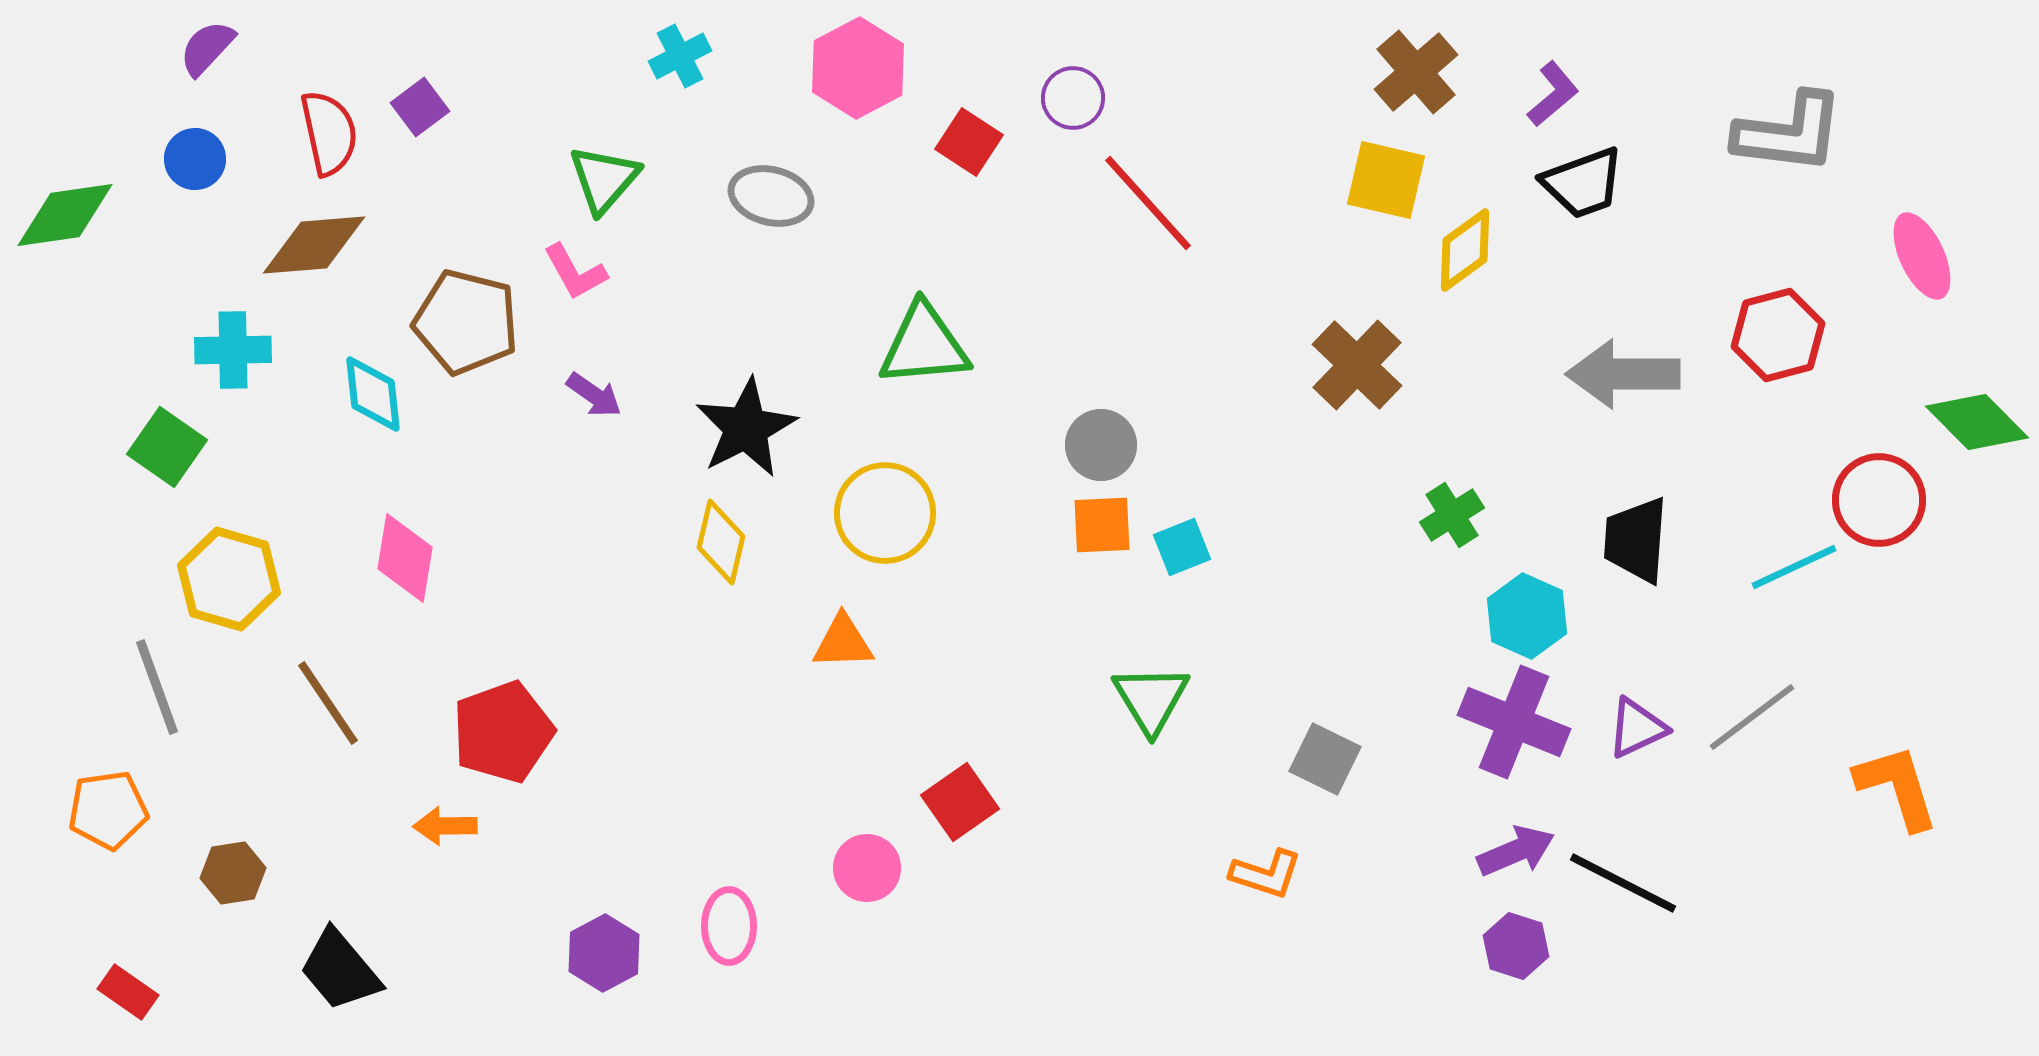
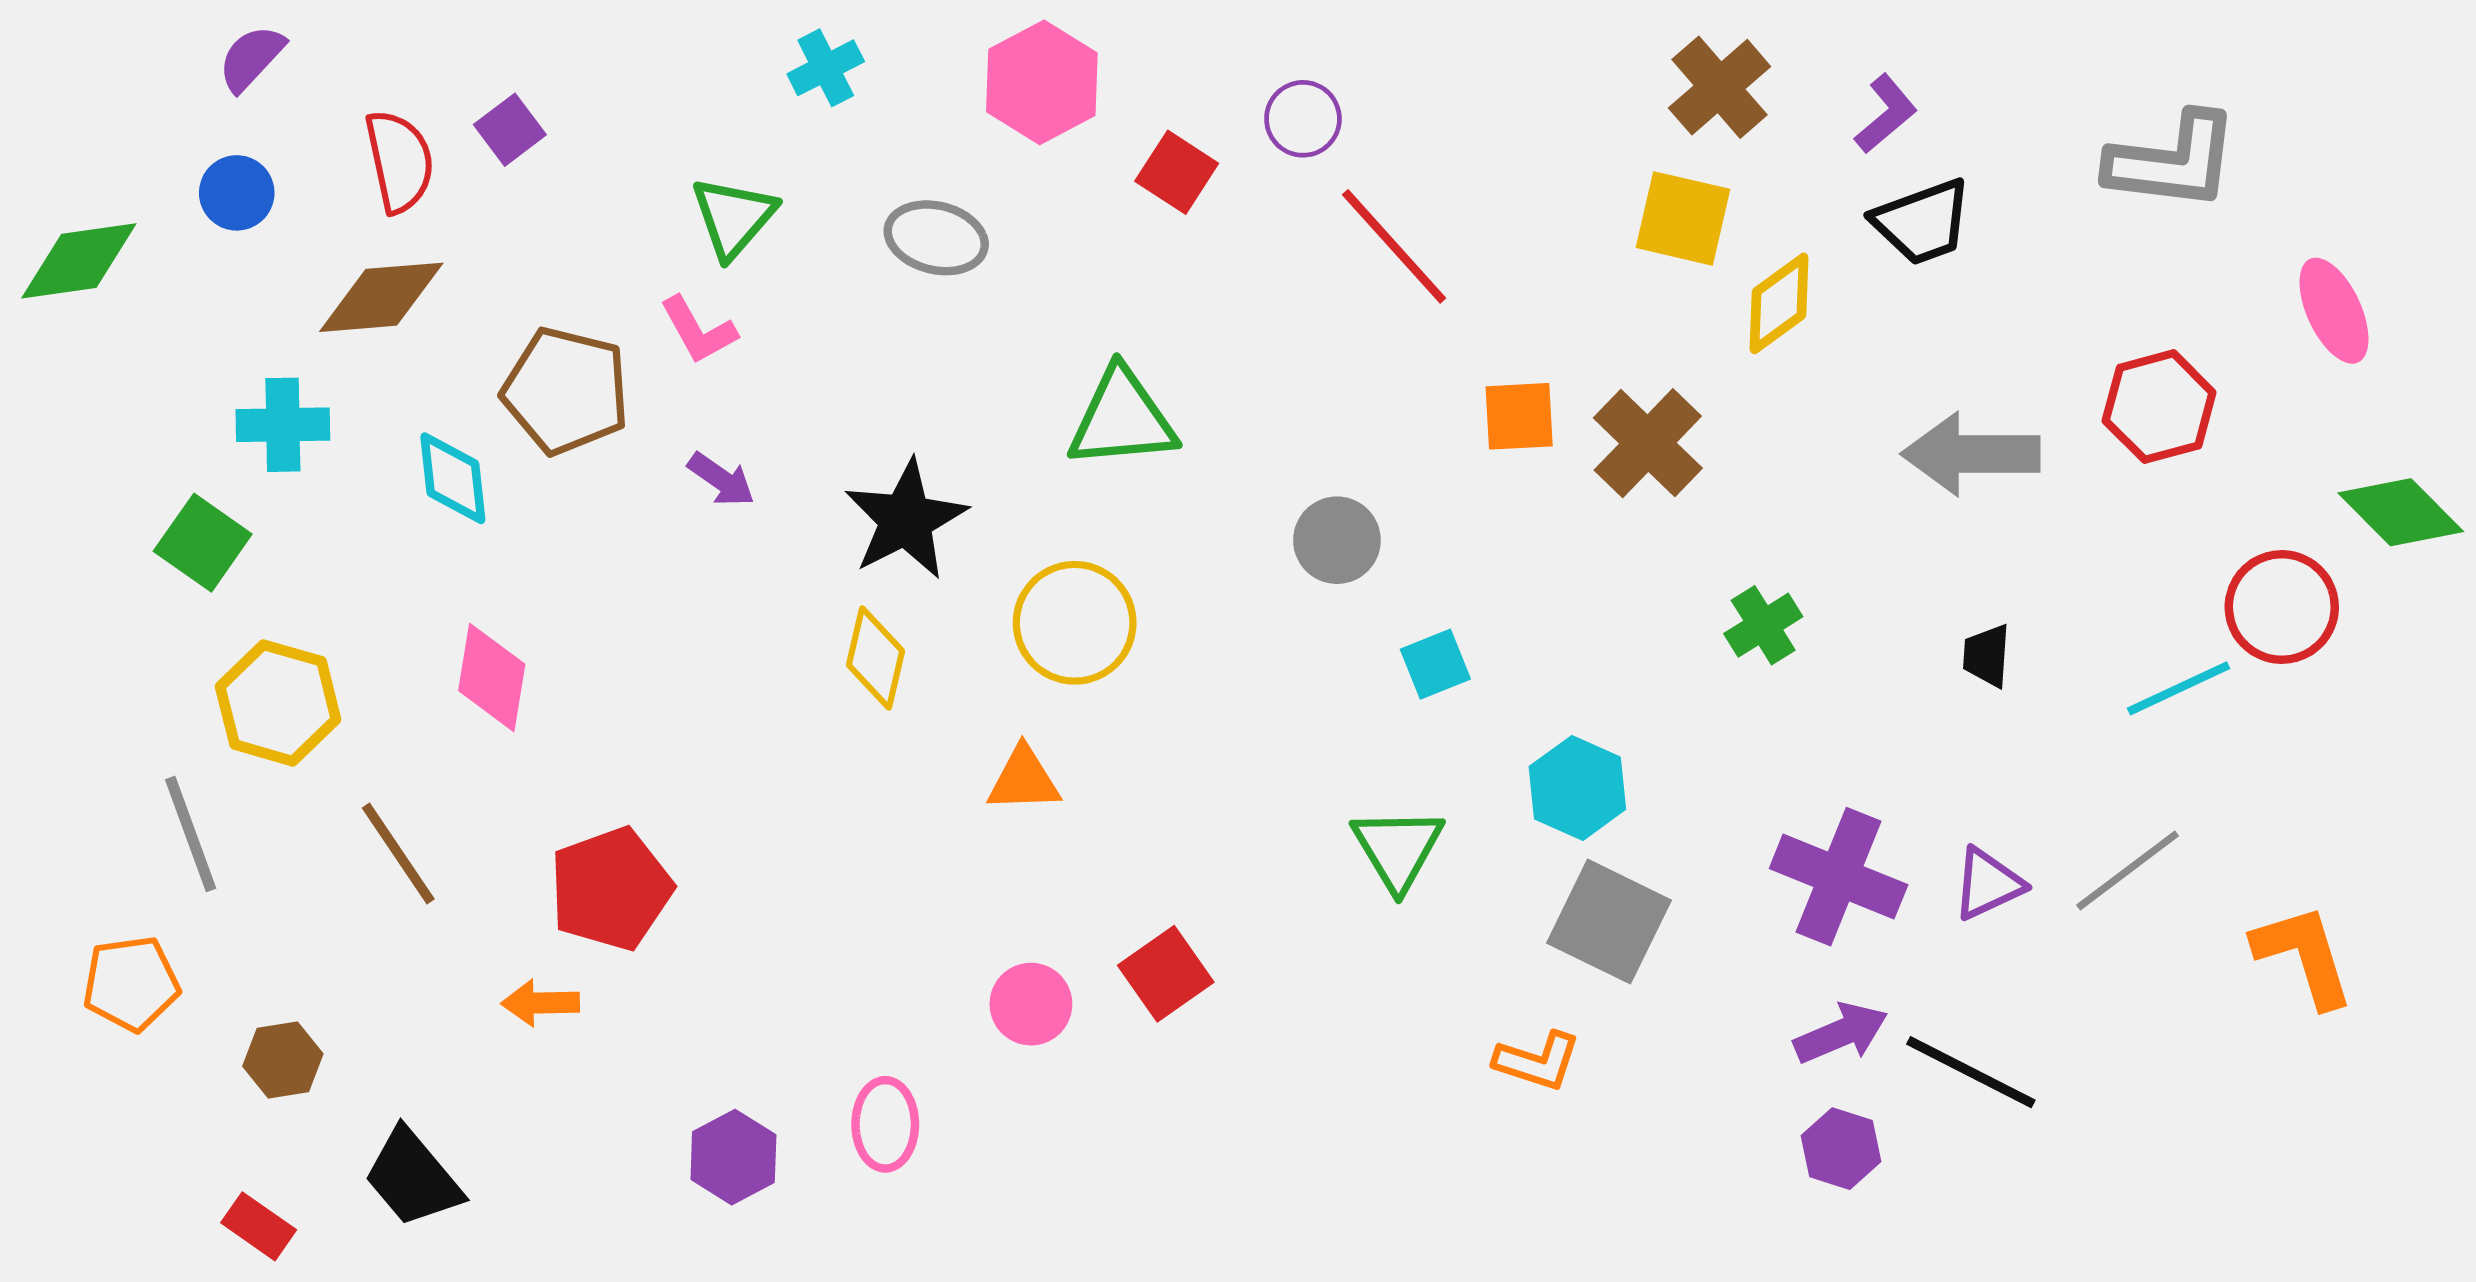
orange square: (1102, 525) -> (1519, 416), moved
black trapezoid: (1636, 540) -> (1987, 656), size x0.6
cyan hexagon: (1527, 616) -> (1577, 788), moved
gray square: (1325, 759) -> (1609, 922), size x1.4
pink circle: (867, 868) -> (1031, 1004), moved
red rectangle: (128, 992) -> (259, 1226), moved

